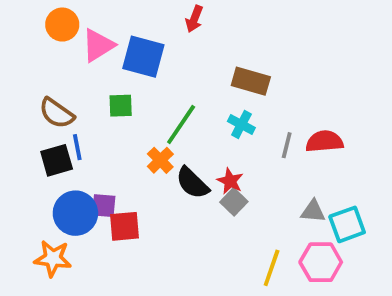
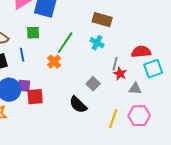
gray line: (287, 145) -> (115, 64), moved
blue line: (77, 147) -> (22, 55), moved
red star: (230, 181) -> (120, 74), moved
black semicircle: (192, 183) -> (78, 105), moved
cyan square: (347, 224) -> (153, 69), moved

